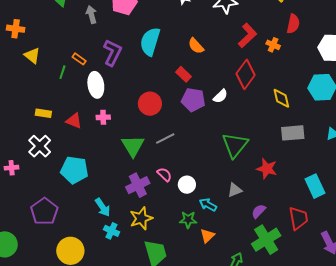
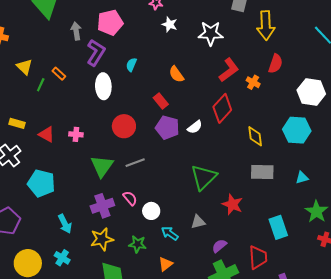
cyan semicircle: (150, 42) -> (131, 65), size x0.5
purple L-shape: (112, 53) -> (96, 53), moved
yellow triangle: (32, 56) -> (24, 67), moved
white ellipse: (96, 85) -> (103, 86), moved
green star: (188, 220) -> (137, 244), moved
cyan cross: (111, 231) -> (62, 258), moved

